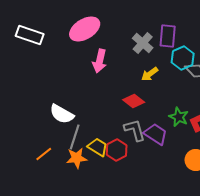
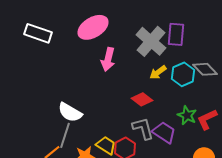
gray cross: (143, 43) -> (151, 41), size x1.4
cyan hexagon: (183, 58) -> (183, 74), moved
gray line: (75, 137) -> (65, 135), moved

